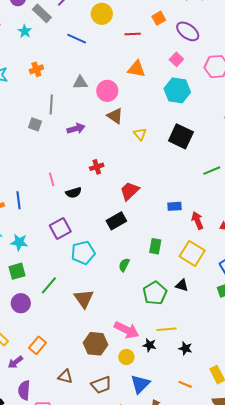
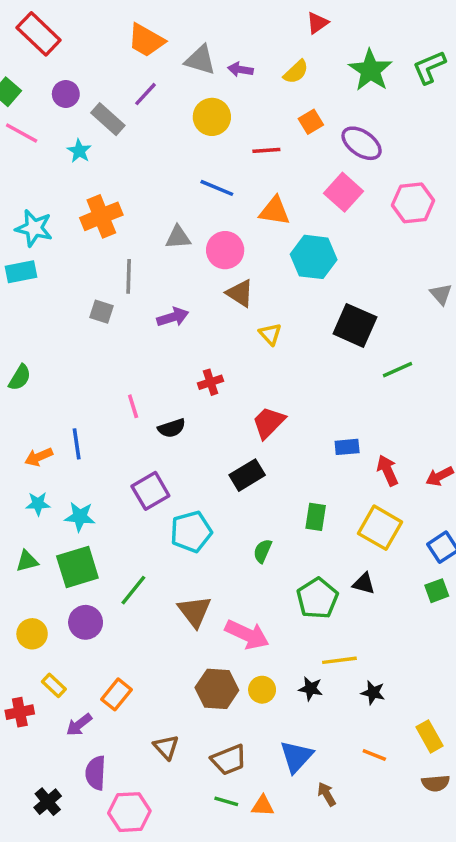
blue line: (77, 39) -> (217, 188), moved
pink square: (176, 59) -> (343, 192), size x1.5
orange cross: (36, 69) -> (101, 216), size x1.6
cyan hexagon: (177, 90) -> (314, 257), moved
yellow triangle: (140, 134) -> (270, 334), moved
green line: (212, 171) -> (397, 370), moved
green square: (17, 271) -> (77, 567), size x1.4
pink arrow: (127, 330) -> (247, 635), moved
yellow circle: (126, 357) -> (262, 690), moved
brown triangle: (65, 377) -> (166, 747), turned 35

